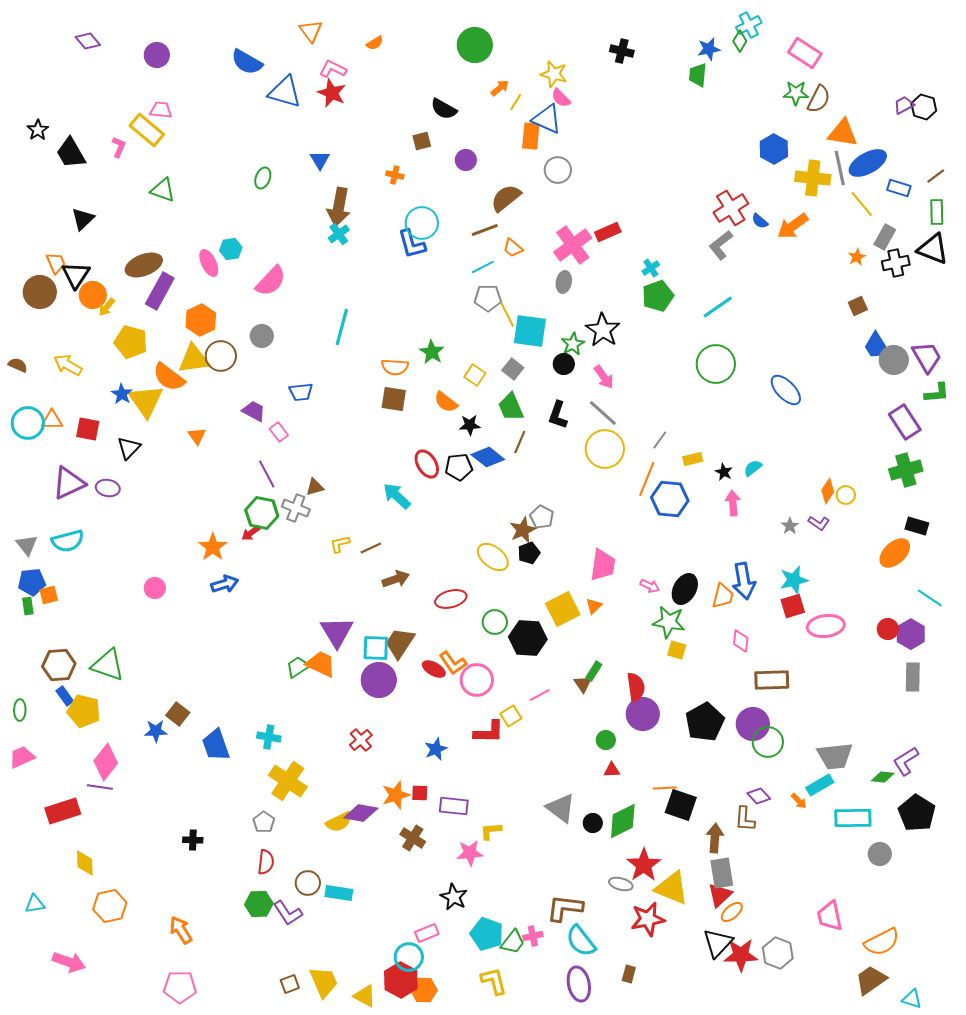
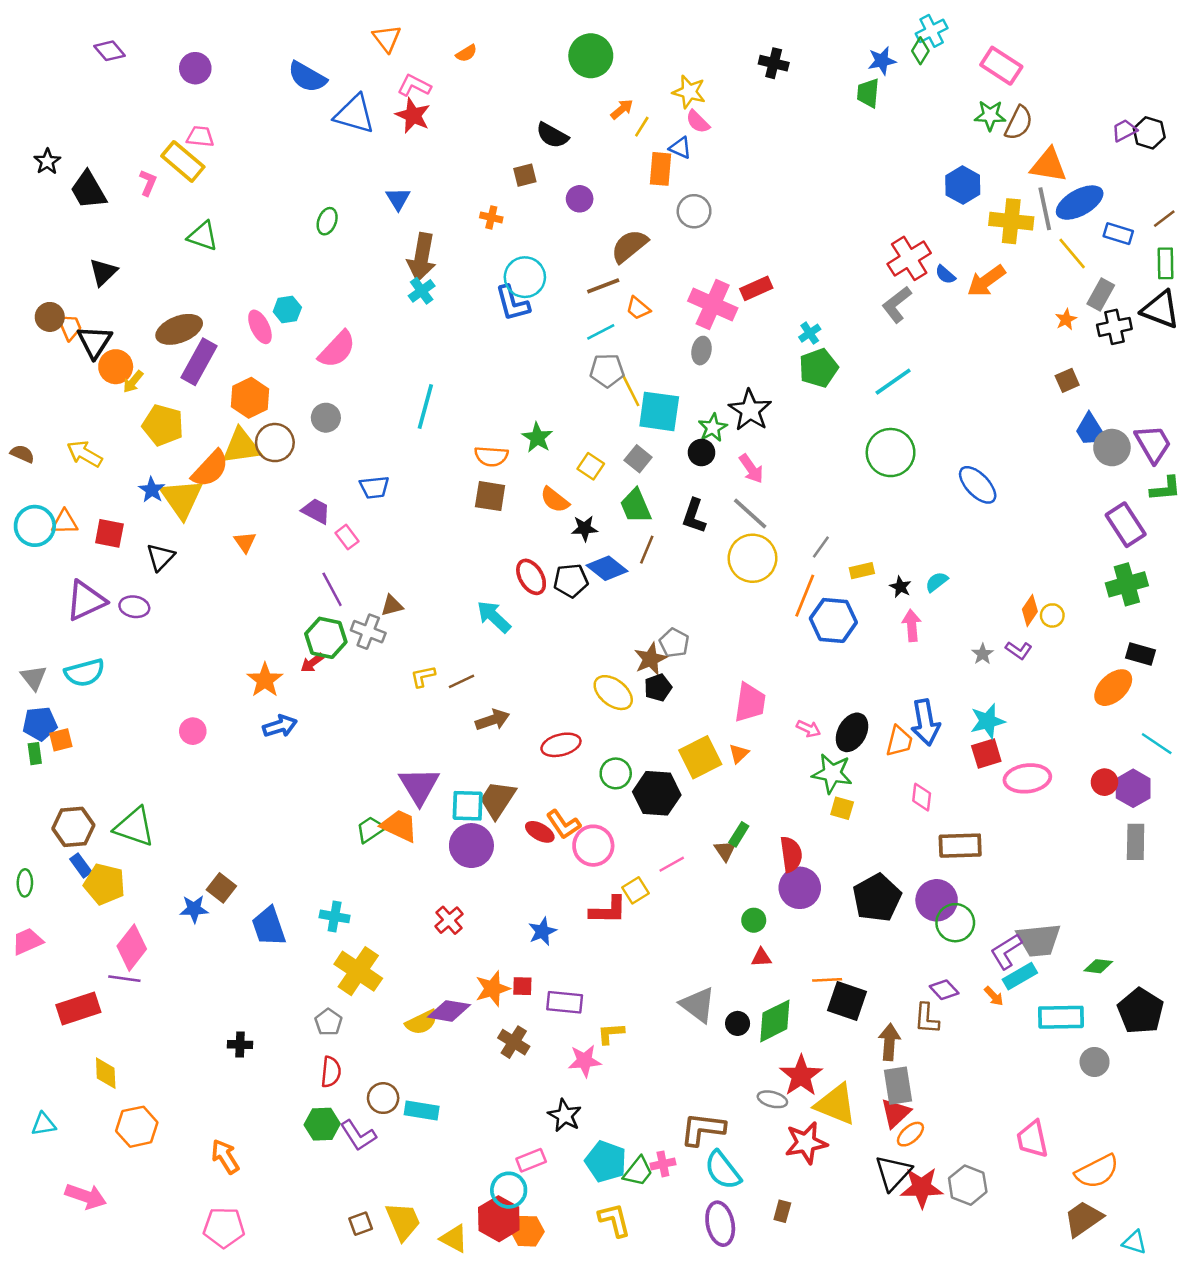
blue triangle: (547, 119) -> (680, 148), size x0.6
pink cross: (573, 245) -> (713, 305), turned -30
brown circle: (40, 292) -> (50, 317), moved, size x0.7
orange semicircle: (169, 377) -> (210, 469), turned -84
purple L-shape: (906, 761) -> (1006, 951), moved

